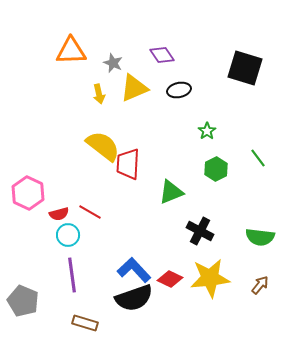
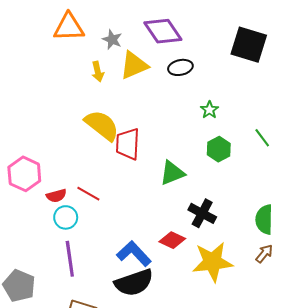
purple diamond: (162, 55) -> (163, 31), size x1.5
green semicircle: (260, 237) -> (264, 219), turned 84
red diamond: (170, 279) -> (172, 240), moved
brown arrow: (260, 285) -> (264, 254), moved

